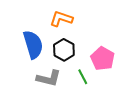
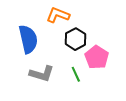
black hexagon: (64, 50) -> (75, 39), moved

